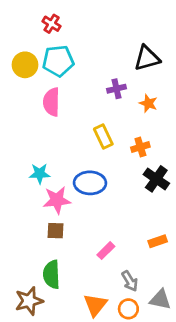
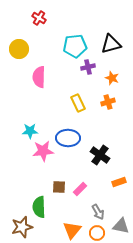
cyan pentagon: (58, 61) -> (75, 46), moved
orange cross: (140, 147) -> (108, 102), moved
black cross: (156, 179) -> (100, 155), moved
brown square: (56, 231) -> (59, 187), moved

